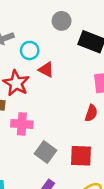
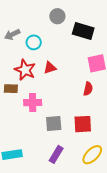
red triangle: (46, 70) -> (50, 68), moved, turned -40
gray square: (45, 152) -> (54, 124), turned -36

